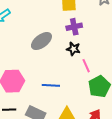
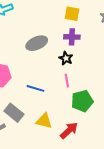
pink line: (86, 66) -> (67, 81), moved

